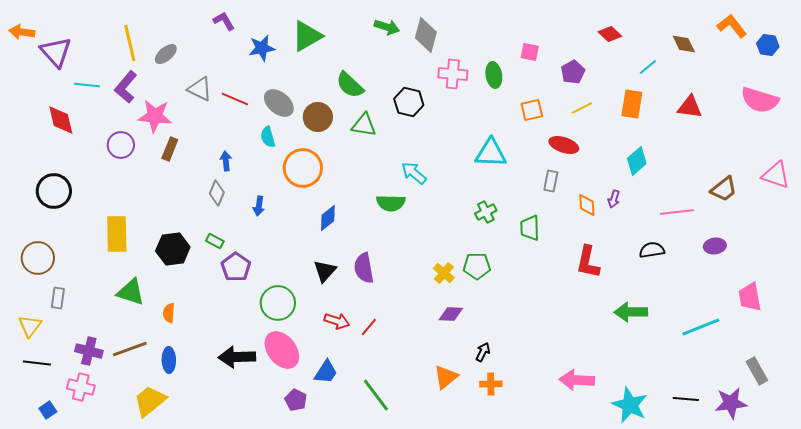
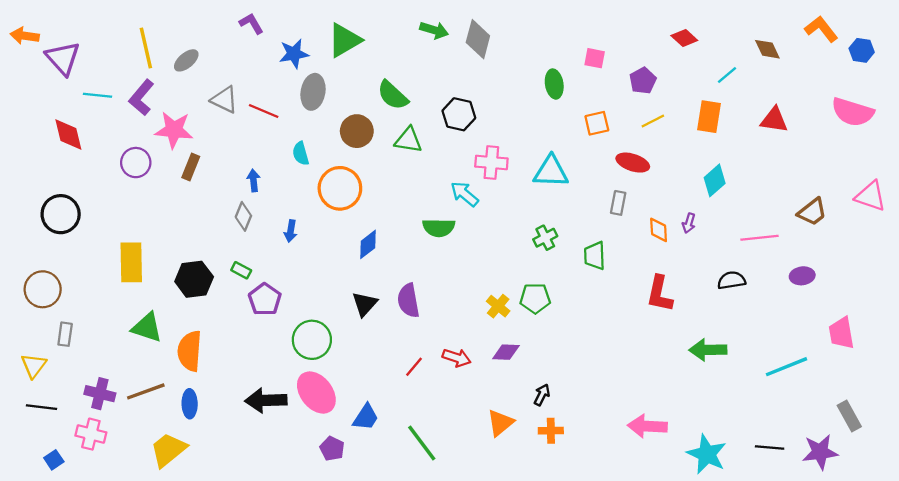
pink cross: (453, 74) -> (491, 163), moved
gray ellipse: (279, 103) -> (313, 92), moved, turned 60
orange semicircle: (169, 313) -> (190, 351), size x1.8
red arrow: (337, 321) -> (457, 358), moved

